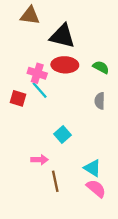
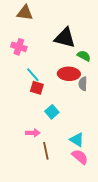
black triangle: (62, 36) -> (65, 38), moved
red ellipse: (65, 65) -> (69, 74), moved
pink cross: (37, 73) -> (19, 47), moved
red square: (18, 98) -> (37, 88), moved

